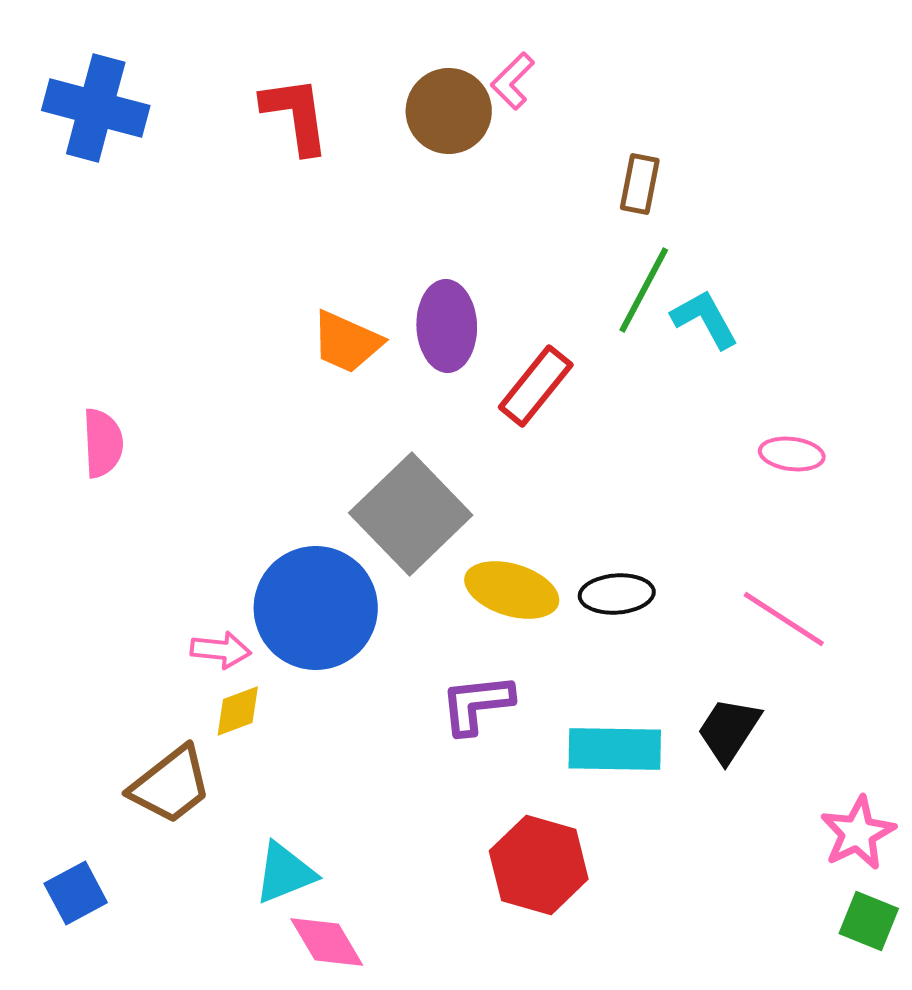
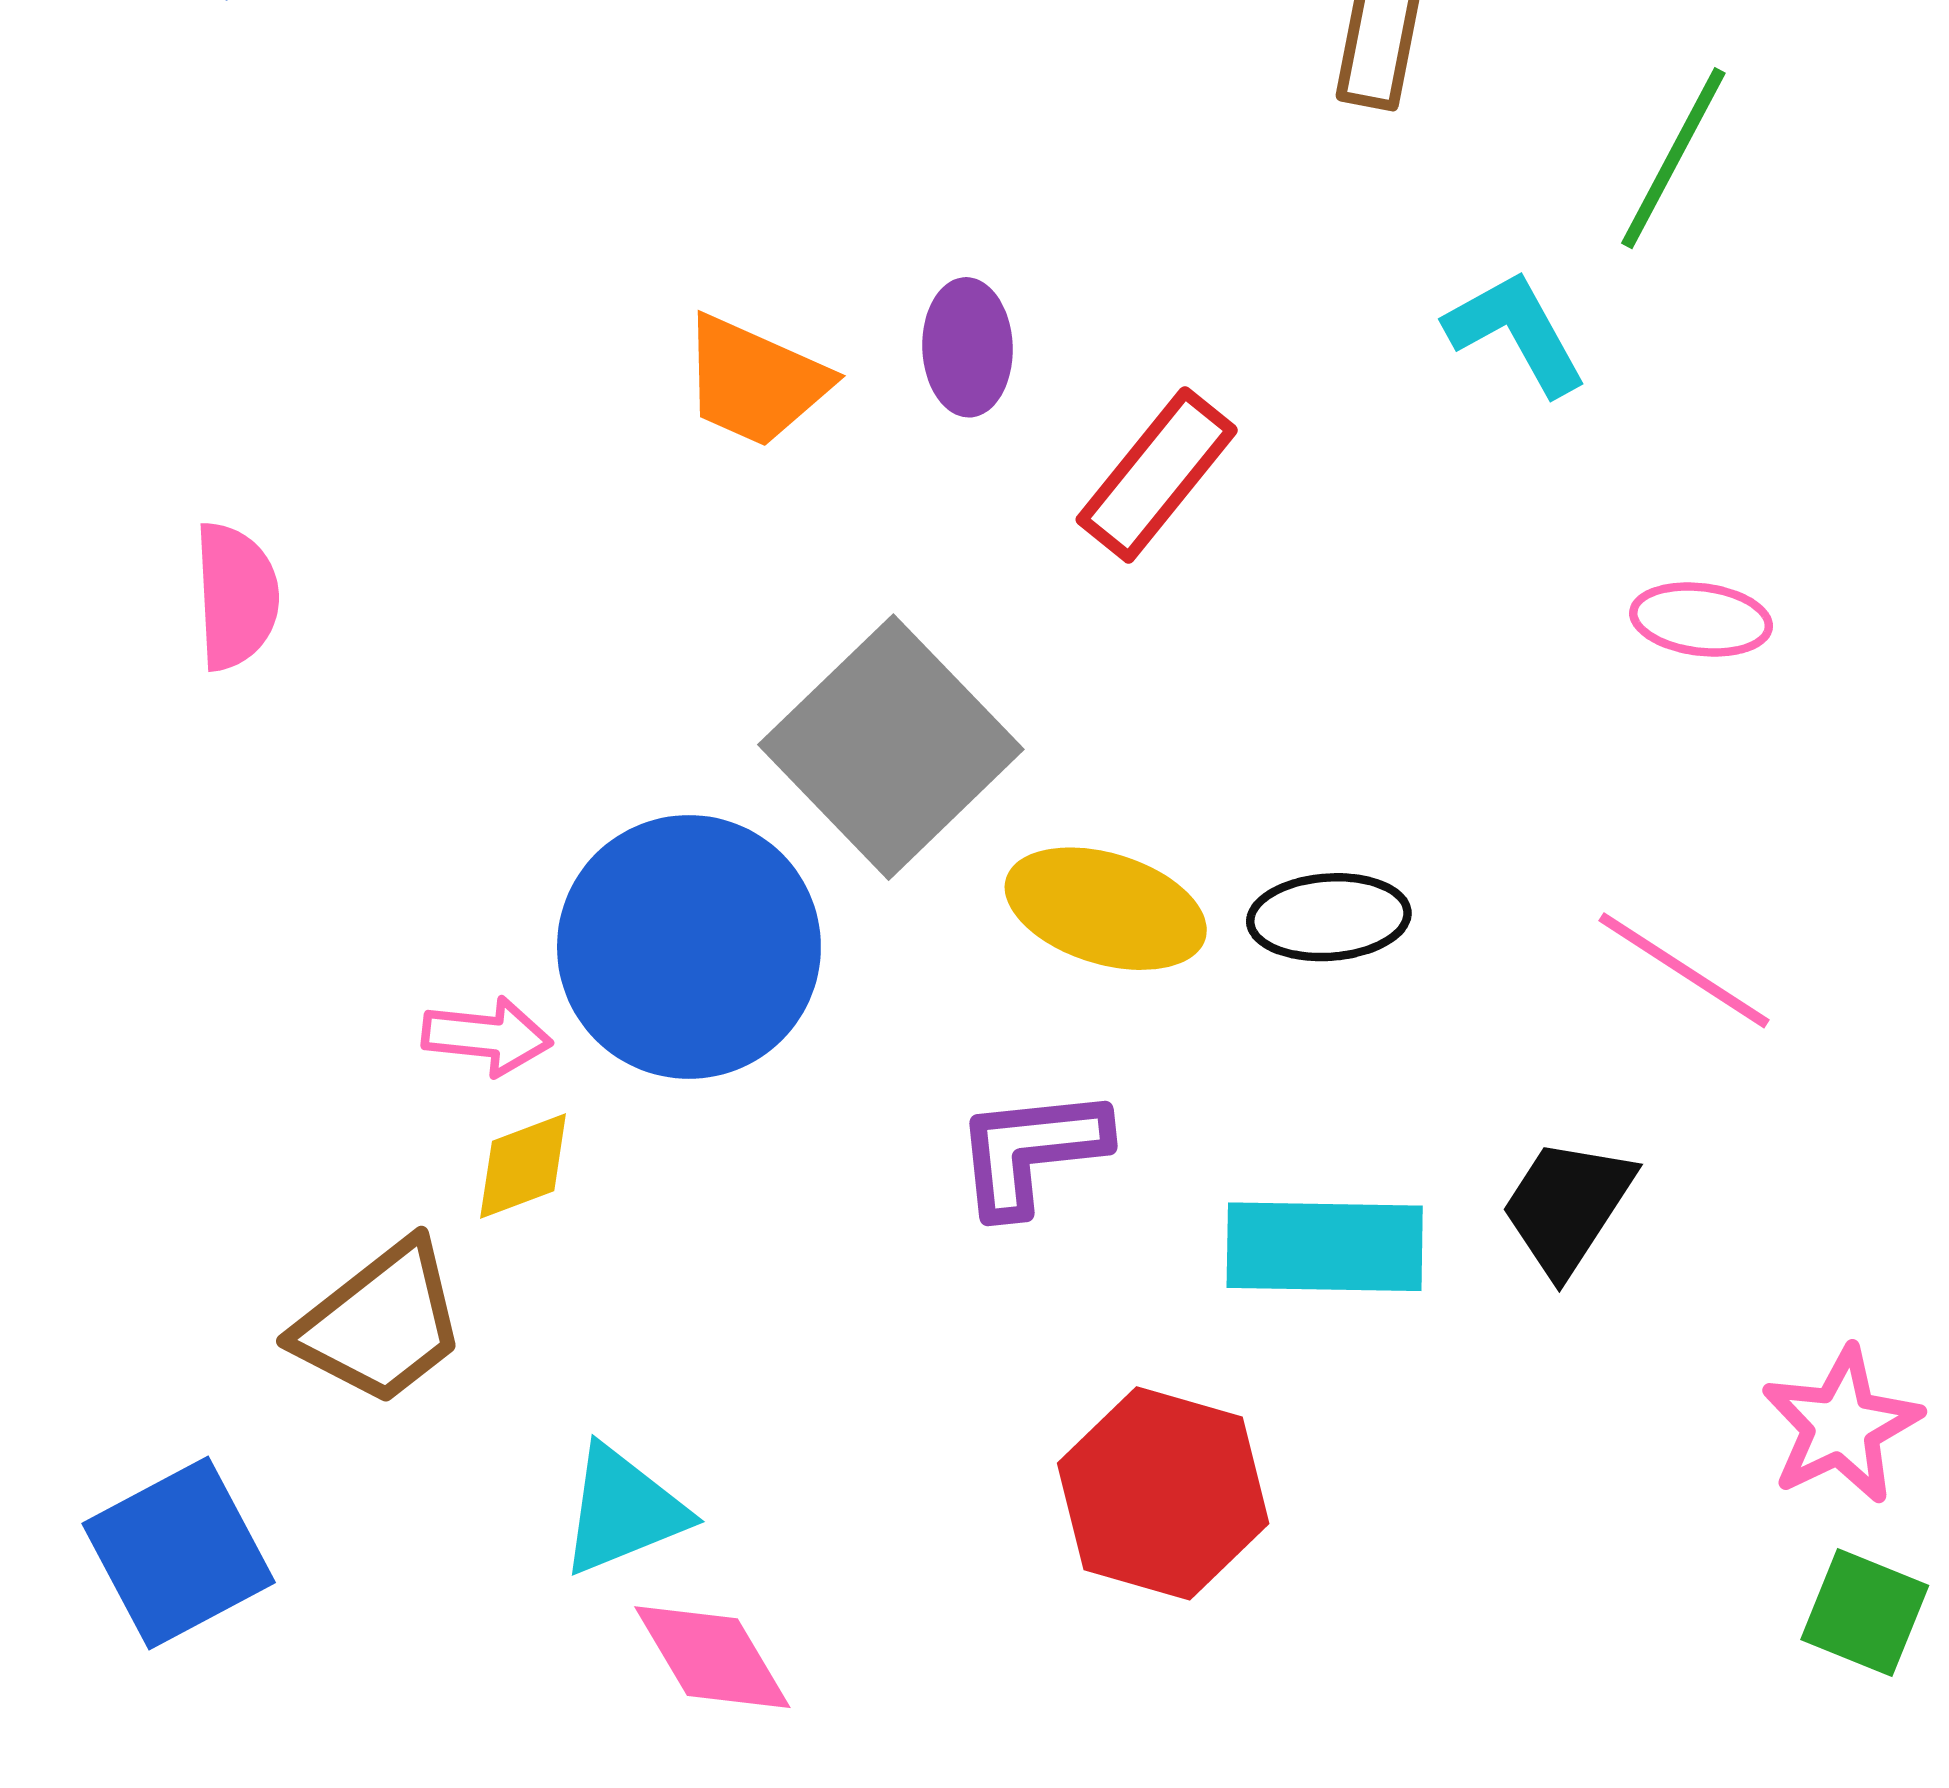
green line: (644, 290) -> (1673, 158), moved
purple ellipse: (447, 326) -> (967, 347), size x0.7
blue square: (76, 893) -> (179, 1553), size x1.4

